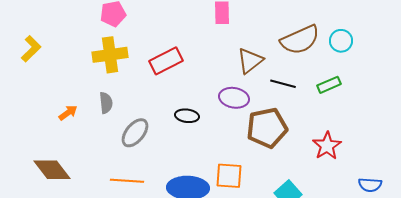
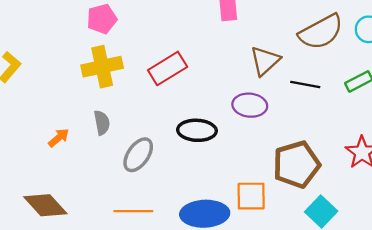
black ellipse: (187, 116) -> (197, 130), size x1.4
brown pentagon: (267, 128) -> (296, 164), moved

